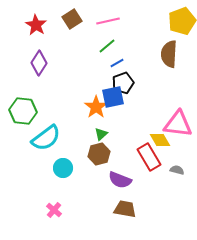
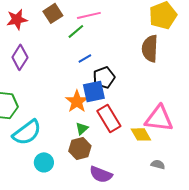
red star: (36, 25) -> (17, 19), turned 30
green line: (107, 46) -> (76, 31), moved
blue line: (117, 63) -> (85, 58), moved
red rectangle: (149, 157) -> (109, 118), moved

